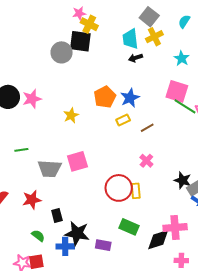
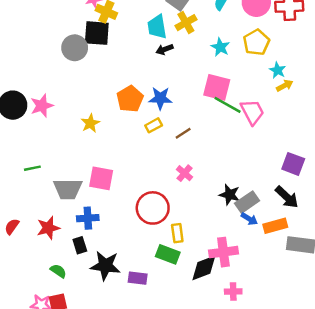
blue star: (130, 98) -> (160, 98), turned 30
pink square: (77, 161) -> (101, 178), turned 30
yellow rectangle: (136, 191) -> (177, 233), moved
blue cross: (65, 246) -> (88, 218), moved

